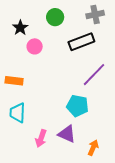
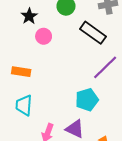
black rectangle: (81, 42) -> (93, 33), turned 55
cyan pentagon: (77, 106) -> (87, 100), turned -30

